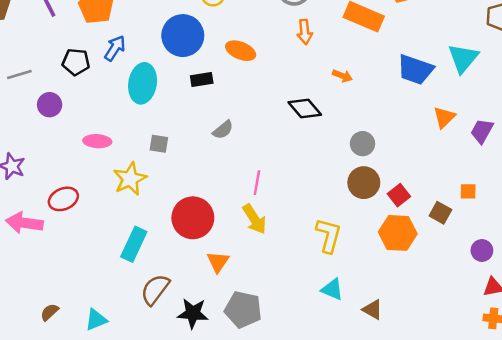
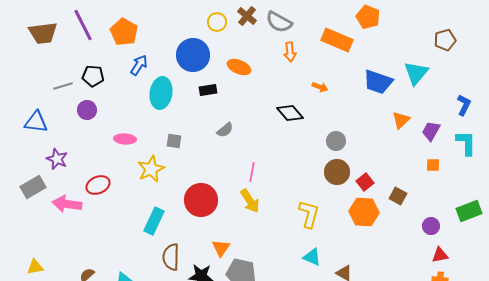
black pentagon: (76, 62) -> (93, 76), moved
orange square: (468, 191) -> (433, 165), moved
orange triangle: (218, 262) -> (221, 248), moved
brown semicircle: (155, 289) -> (171, 257), turned -36

